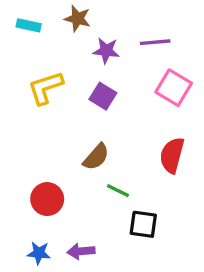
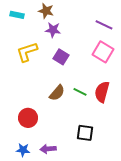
purple line: (155, 42) -> (104, 25), moved, turned 30
purple star: (106, 51) -> (53, 30), moved
green line: (118, 191) -> (80, 92), moved

